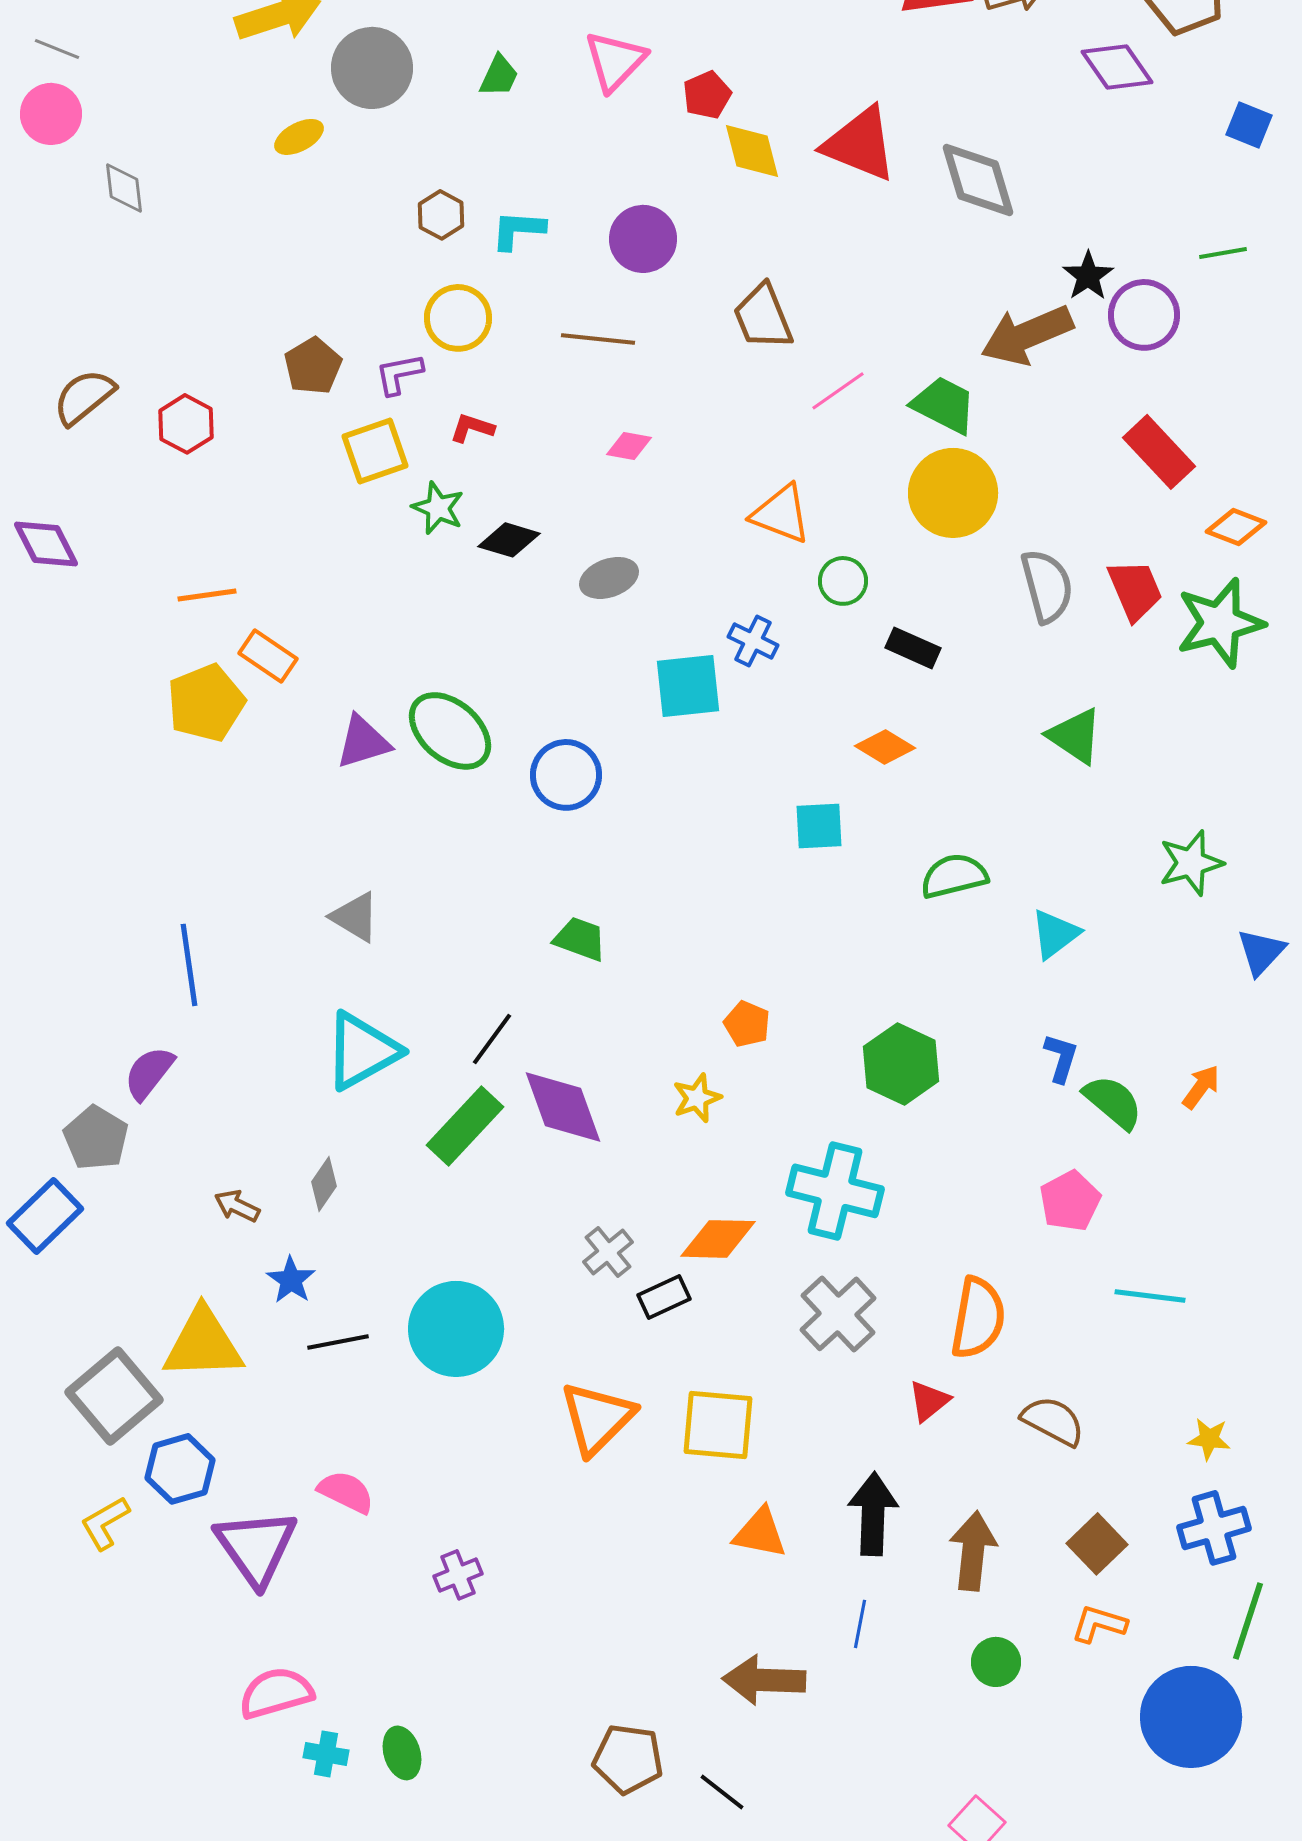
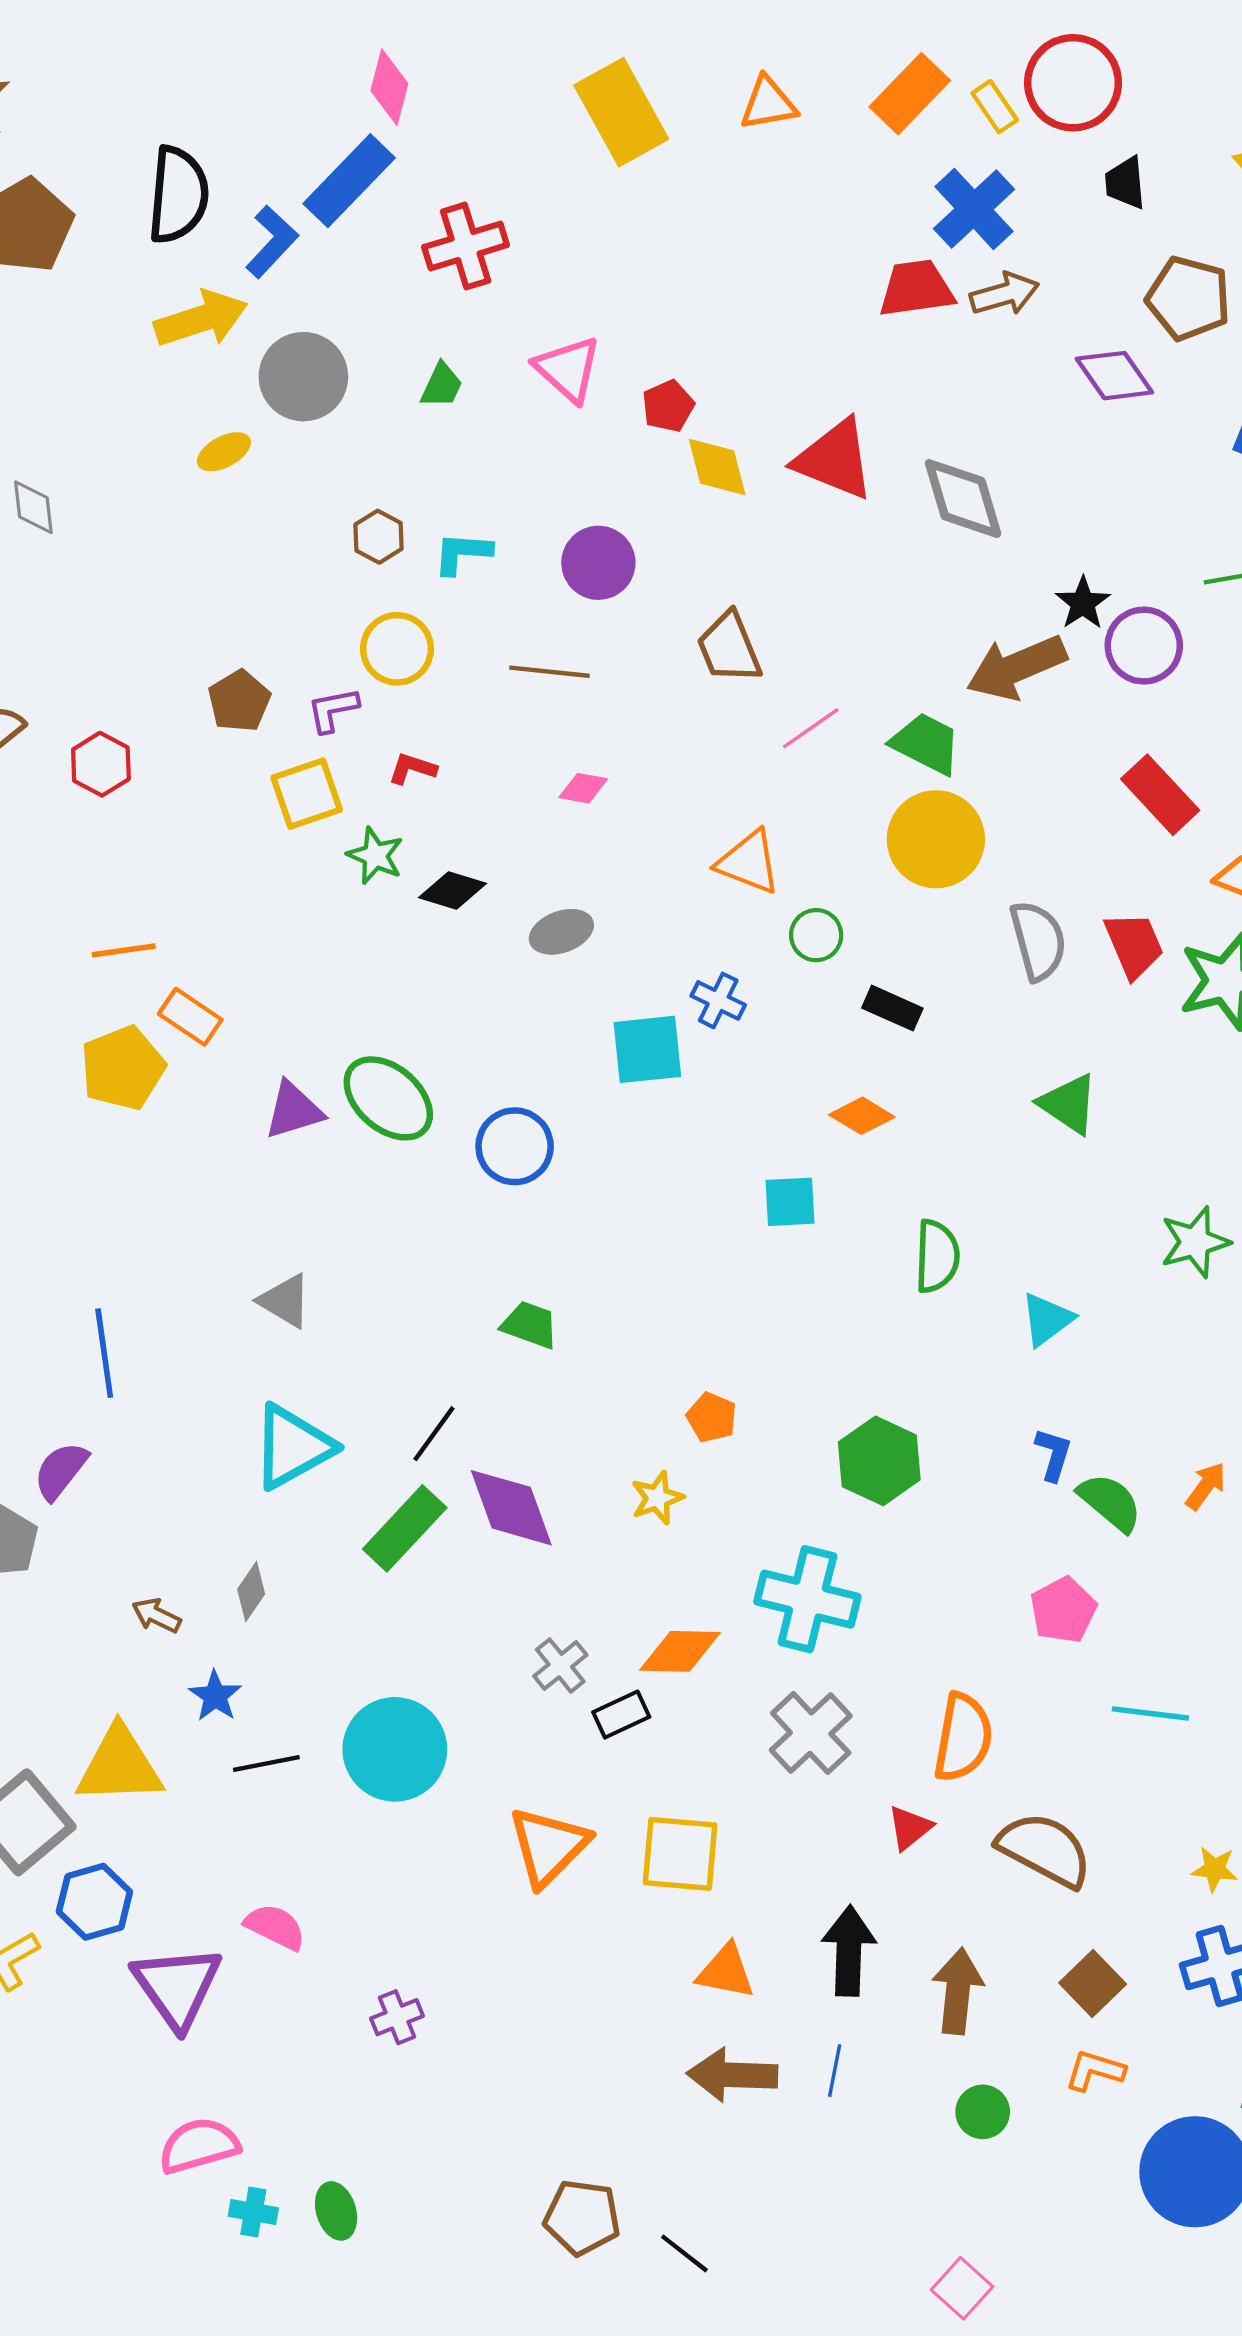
pink triangle: (615, 61) -> (568, 369), turned -32
green semicircle: (954, 876) -> (937, 1256), turned 106
brown semicircle: (1053, 1421) -> (1045, 1850), size x1.4
brown arrow: (764, 1680) -> (732, 2075), moved

